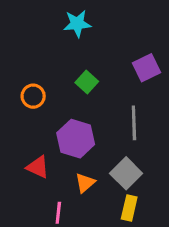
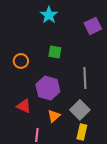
cyan star: (77, 24) -> (49, 15), turned -30
purple square: (147, 68) -> (93, 26), moved
green square: (87, 82) -> (55, 52), turned -32

